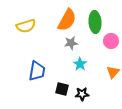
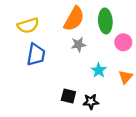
cyan star: (80, 64) -> (99, 70), moved
blue trapezoid: (37, 71) -> (36, 55), moved

